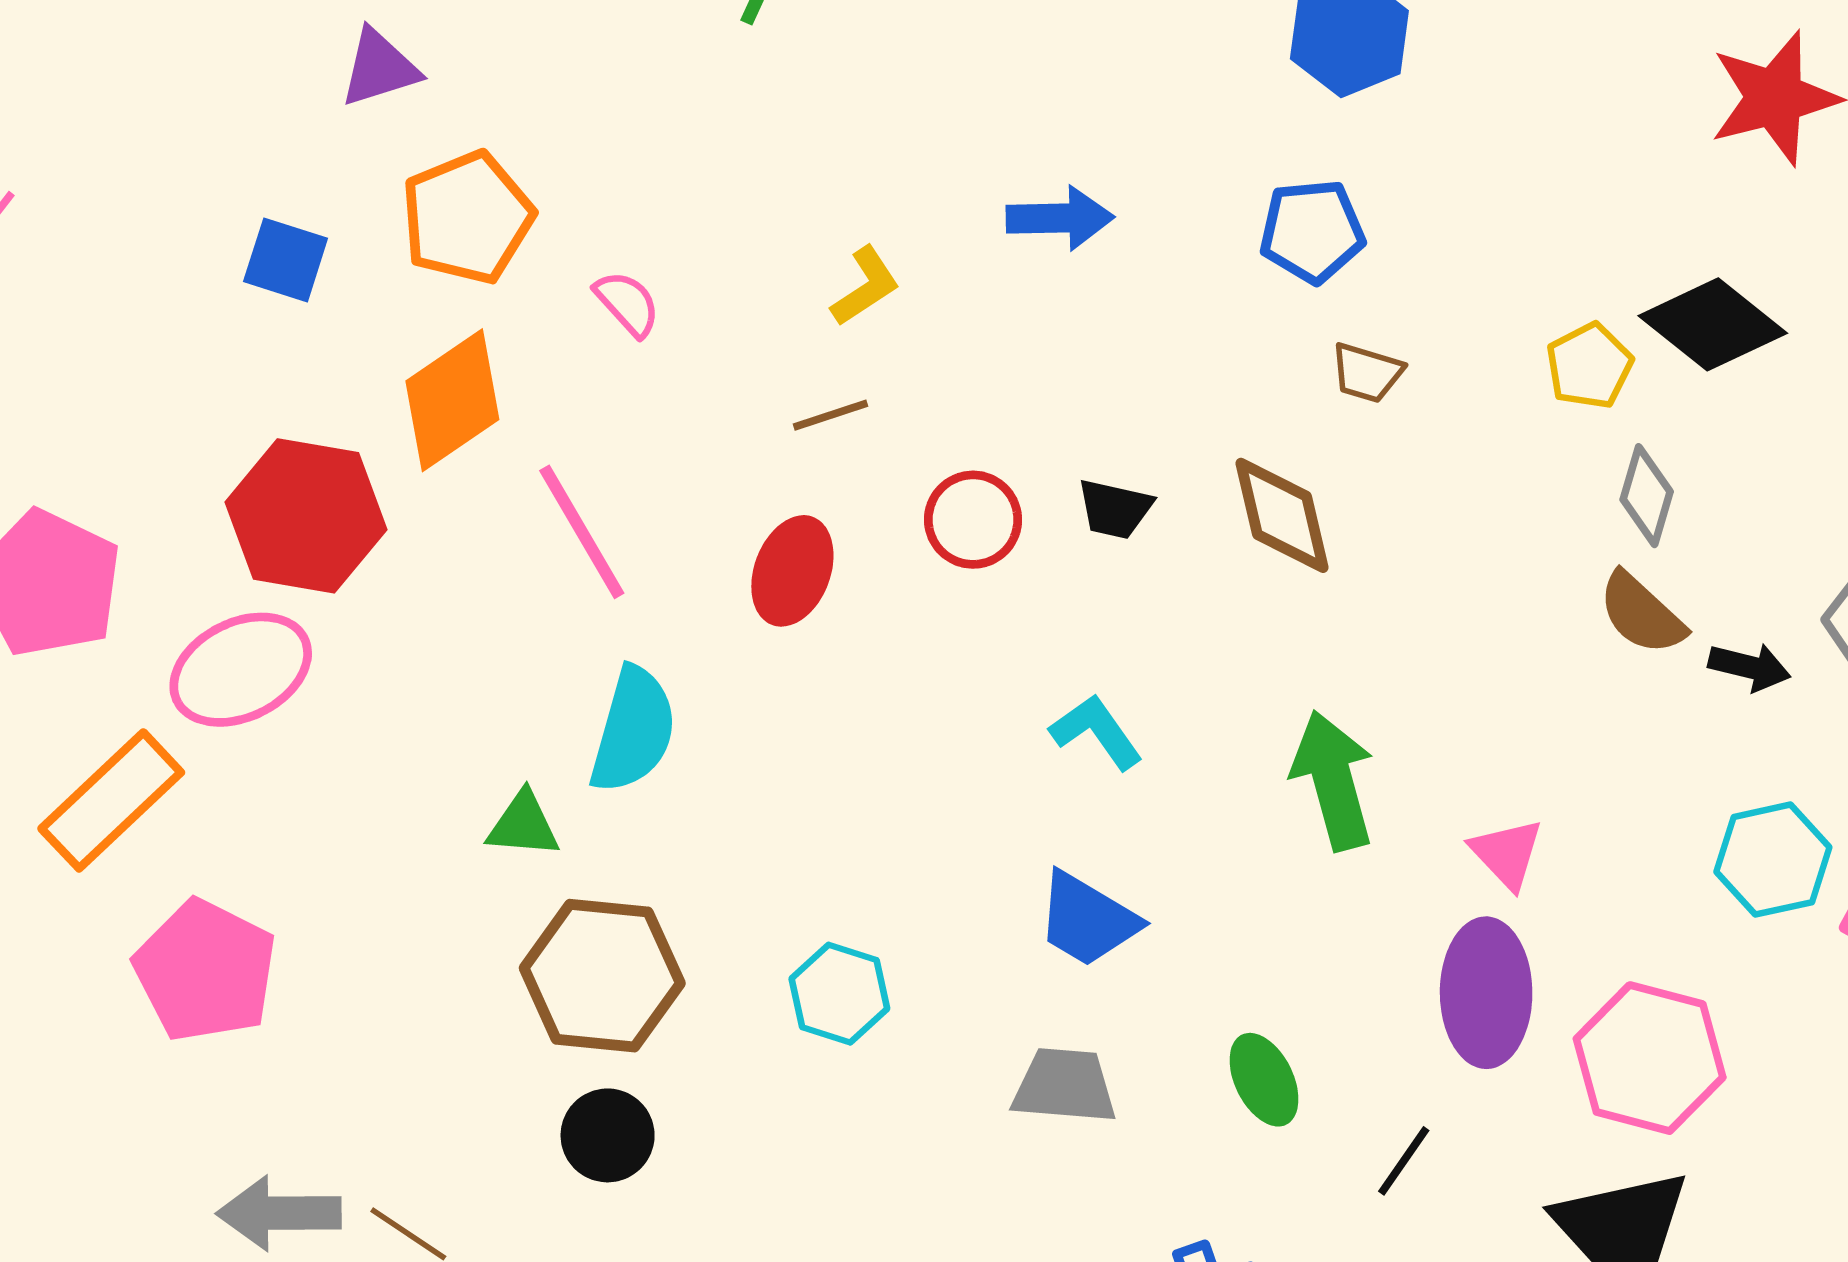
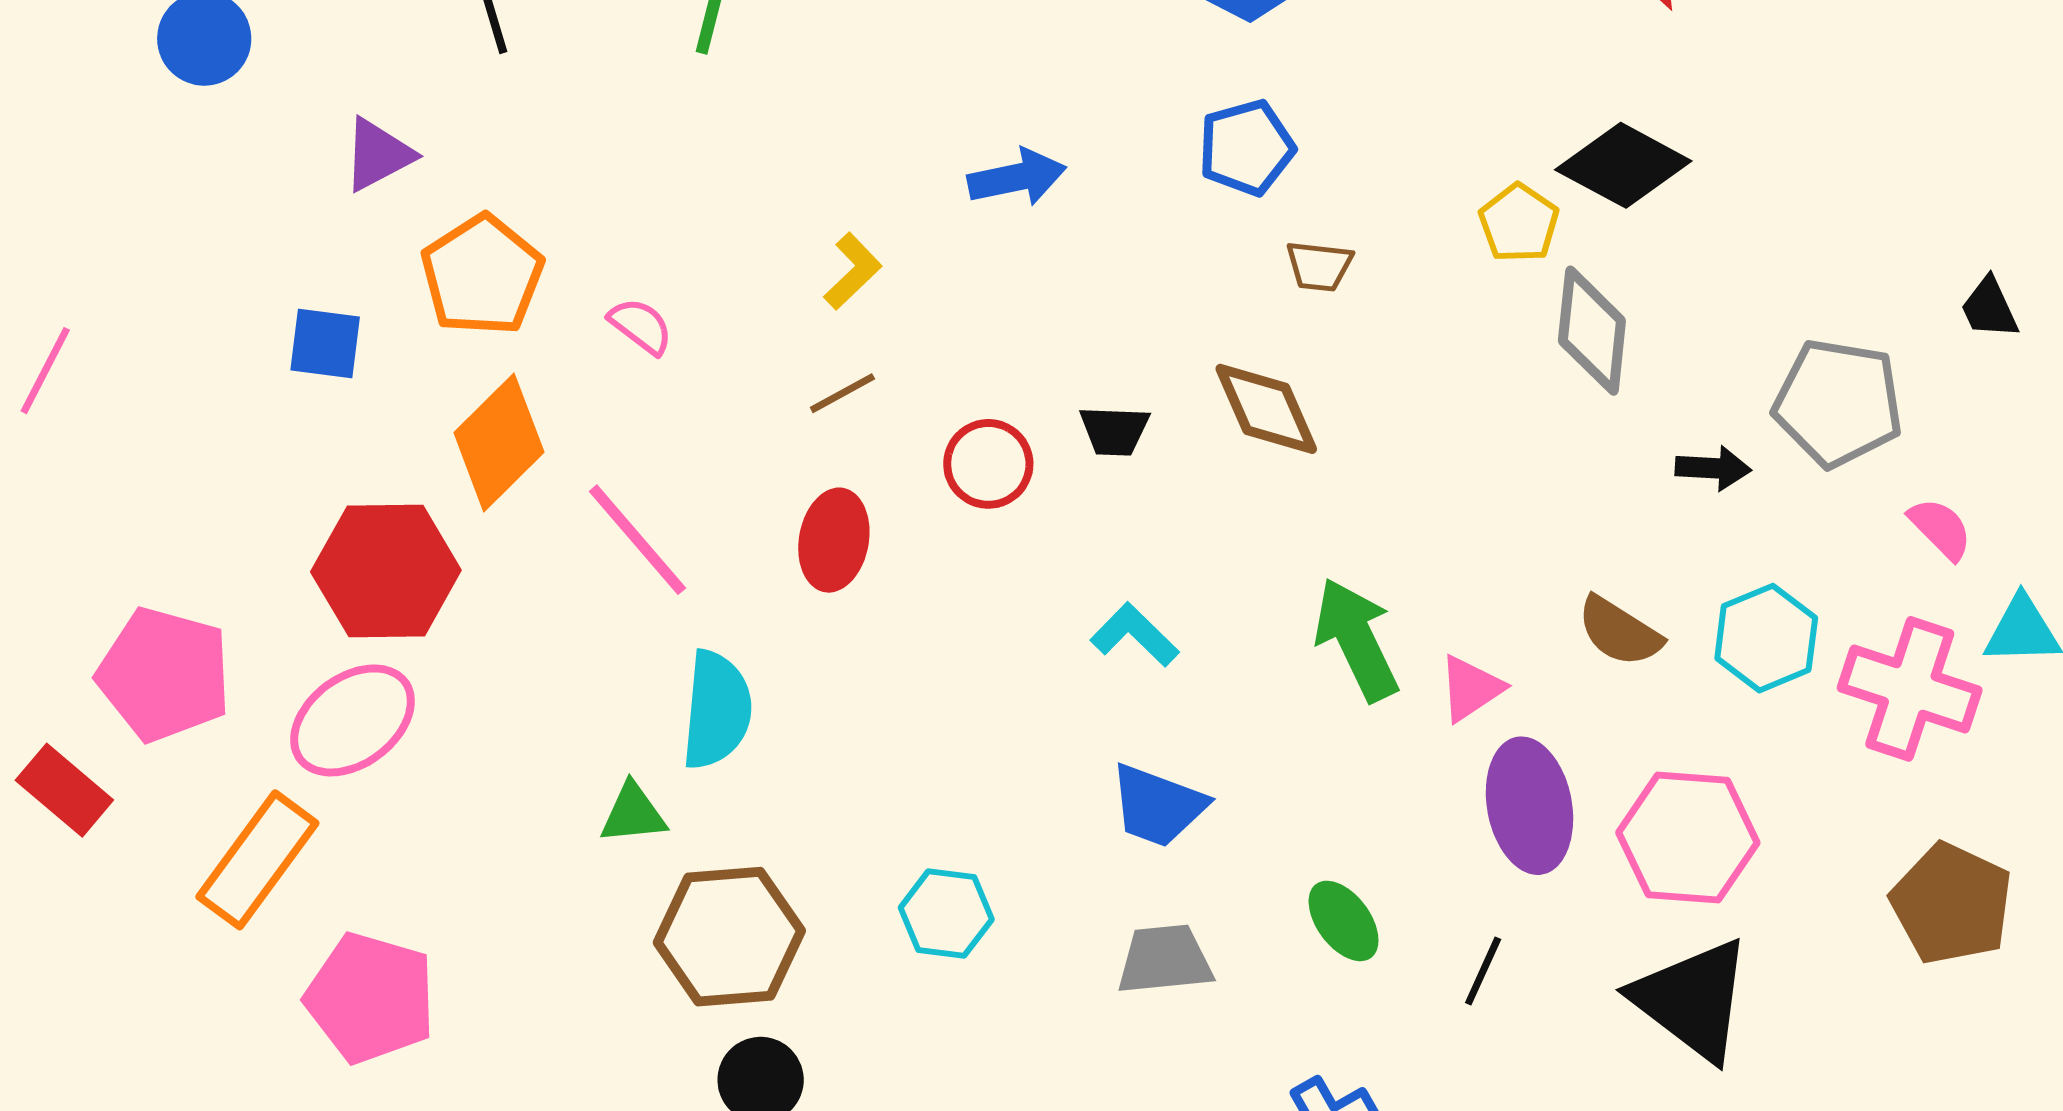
gray diamond: (1647, 496) -> (1592, 331), size x1.4
brown semicircle: (1642, 614) -> (1619, 632), moved
pink triangle: (1507, 854) -> (1471, 688), moved, turned 50

